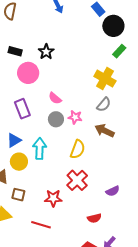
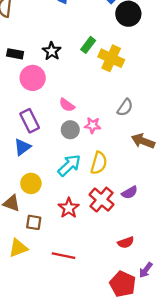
green rectangle: (119, 51) -> (88, 45), moved
yellow cross: (105, 79) -> (111, 58), moved
brown arrow: (104, 131) -> (143, 141), moved
blue triangle: (14, 140) -> (22, 147), moved
cyan arrow: (40, 149) -> (69, 165), moved, turned 50
purple semicircle: (113, 191) -> (130, 193), moved
red star: (53, 198) -> (69, 208), moved, turned -30

